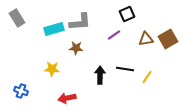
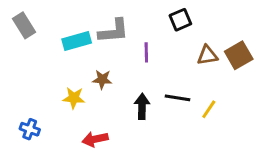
purple line: (114, 35) -> (146, 52), moved, turned -56
brown star: (76, 48) -> (102, 79), moved

